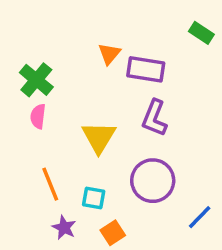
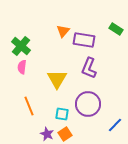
green rectangle: (201, 33) -> (116, 29), moved
cyan square: (94, 198) -> (62, 114), moved
purple star: (64, 228) -> (47, 134), moved

